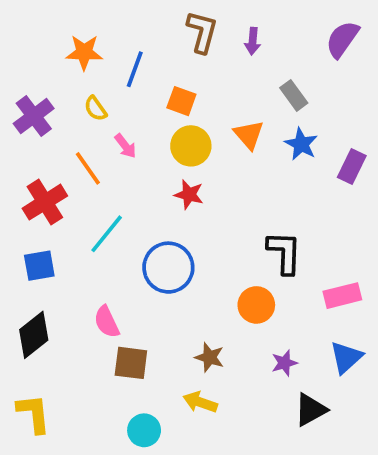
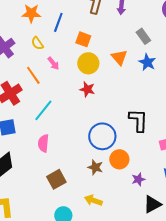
blue circle: (168, 268) -> (102, 136), moved
orange circle: (256, 305) -> (119, 159), moved
pink semicircle: (107, 322) -> (43, 143), moved, turned 30
brown star: (210, 357) -> (95, 167), moved
brown square: (131, 363) -> (56, 179), turned -36

